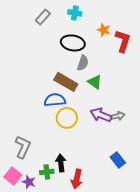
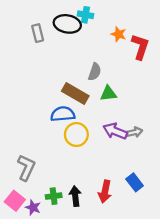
gray rectangle: (43, 17) -> (38, 33), moved, turned -56
black ellipse: (73, 43) -> (67, 24), moved
green triangle: (95, 82) -> (108, 93), turned -42
black arrow: (61, 163) -> (75, 196), moved
red arrow: (77, 179) -> (105, 192), moved

